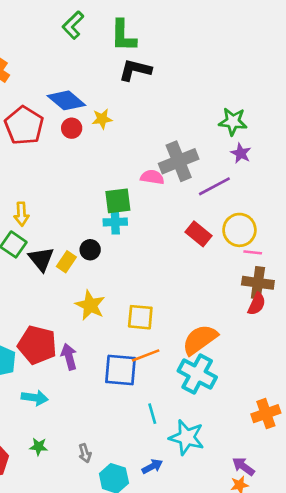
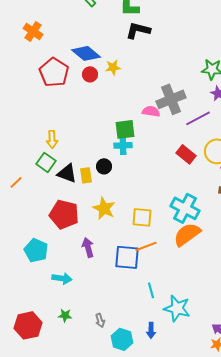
black triangle: (41, 259) -> (67, 173), turned -30
yellow rectangle: (66, 262) -> (86, 175), turned -42
red pentagon: (37, 345) -> (64, 214), moved
cyan cross: (197, 374) -> (185, 208), moved
blue arrow: (152, 466) -> (151, 330), turned 119

